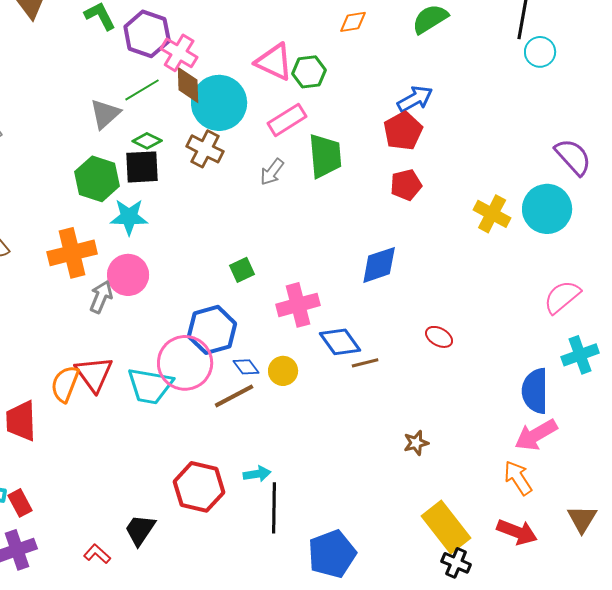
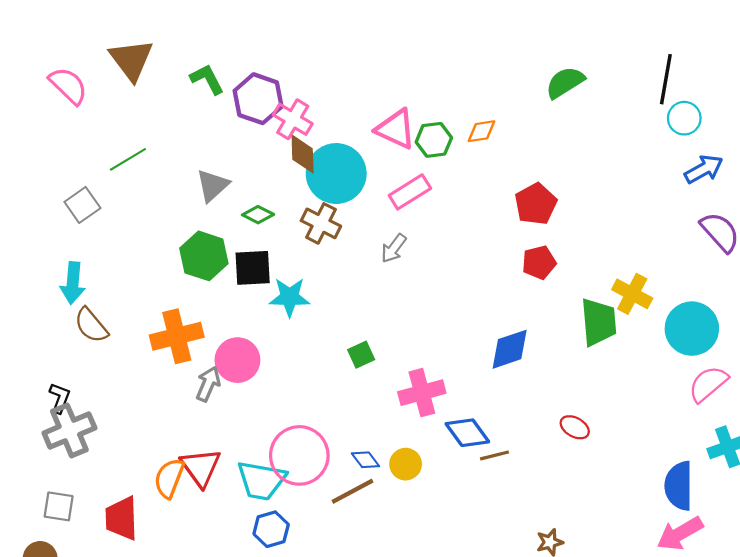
orange diamond: (353, 22) -> (481, 131), moved
green line: (142, 90) -> (128, 159), moved
blue arrow: (415, 99) -> (704, 169), moved
green trapezoid: (325, 156) -> (599, 322), moved
black square: (142, 167) -> (253, 268), moved
cyan circle: (547, 209) -> (692, 329), moved
cyan star: (129, 217) -> (290, 297), moved
blue hexagon: (212, 330) -> (271, 529), moved, size x0.7

